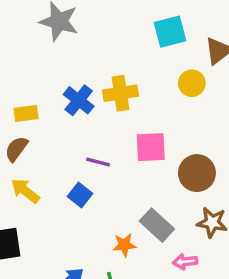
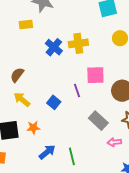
yellow rectangle: (26, 113) -> (26, 24), moved
purple line: (98, 162) -> (77, 90), moved, turned 56
orange star: (124, 245) -> (33, 128), moved

